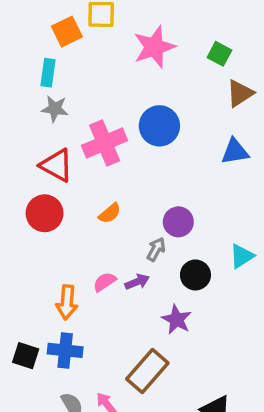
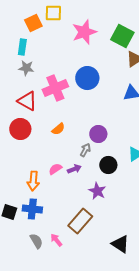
green square: (219, 54) -> (122, 36), size x1.6

